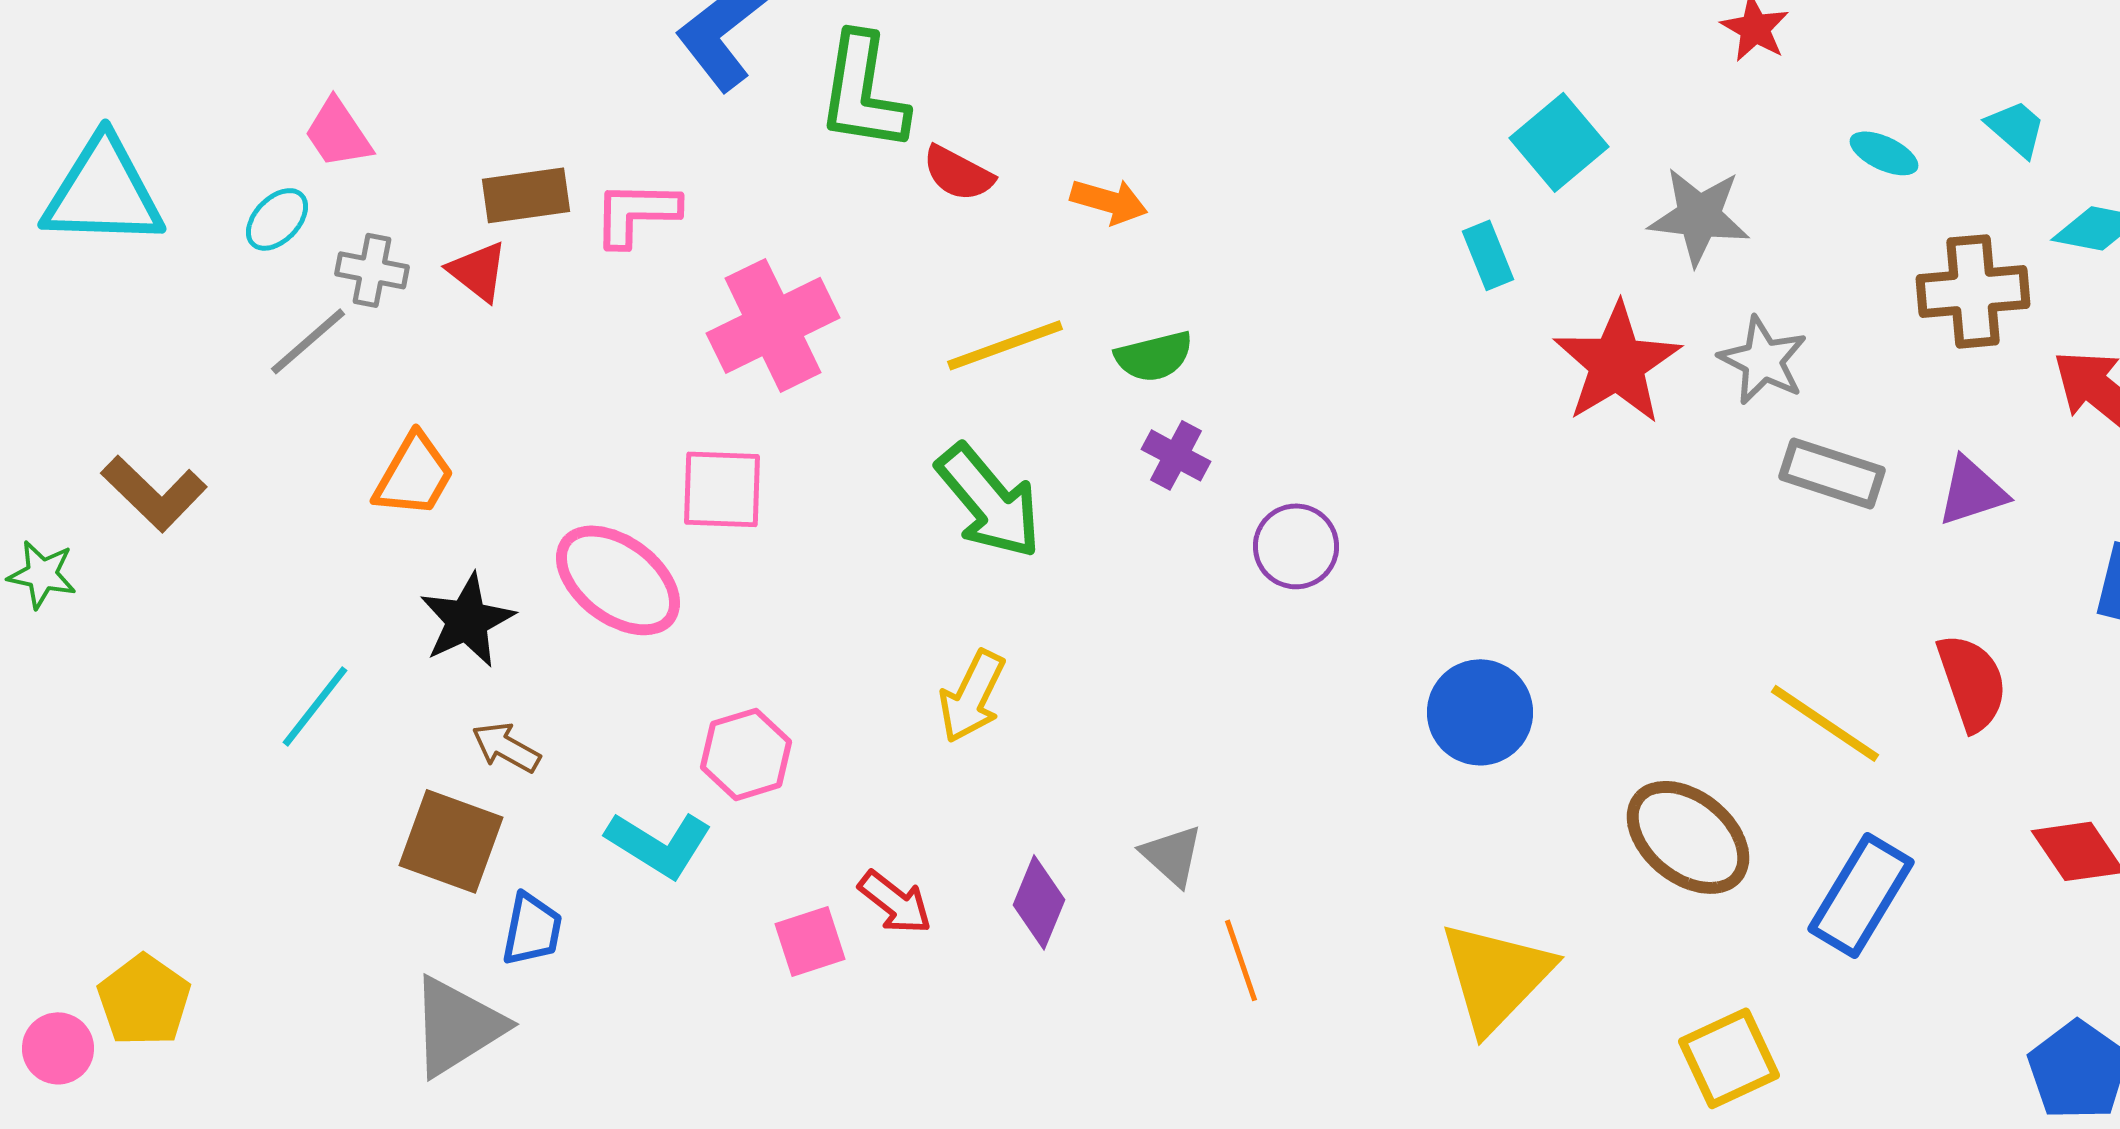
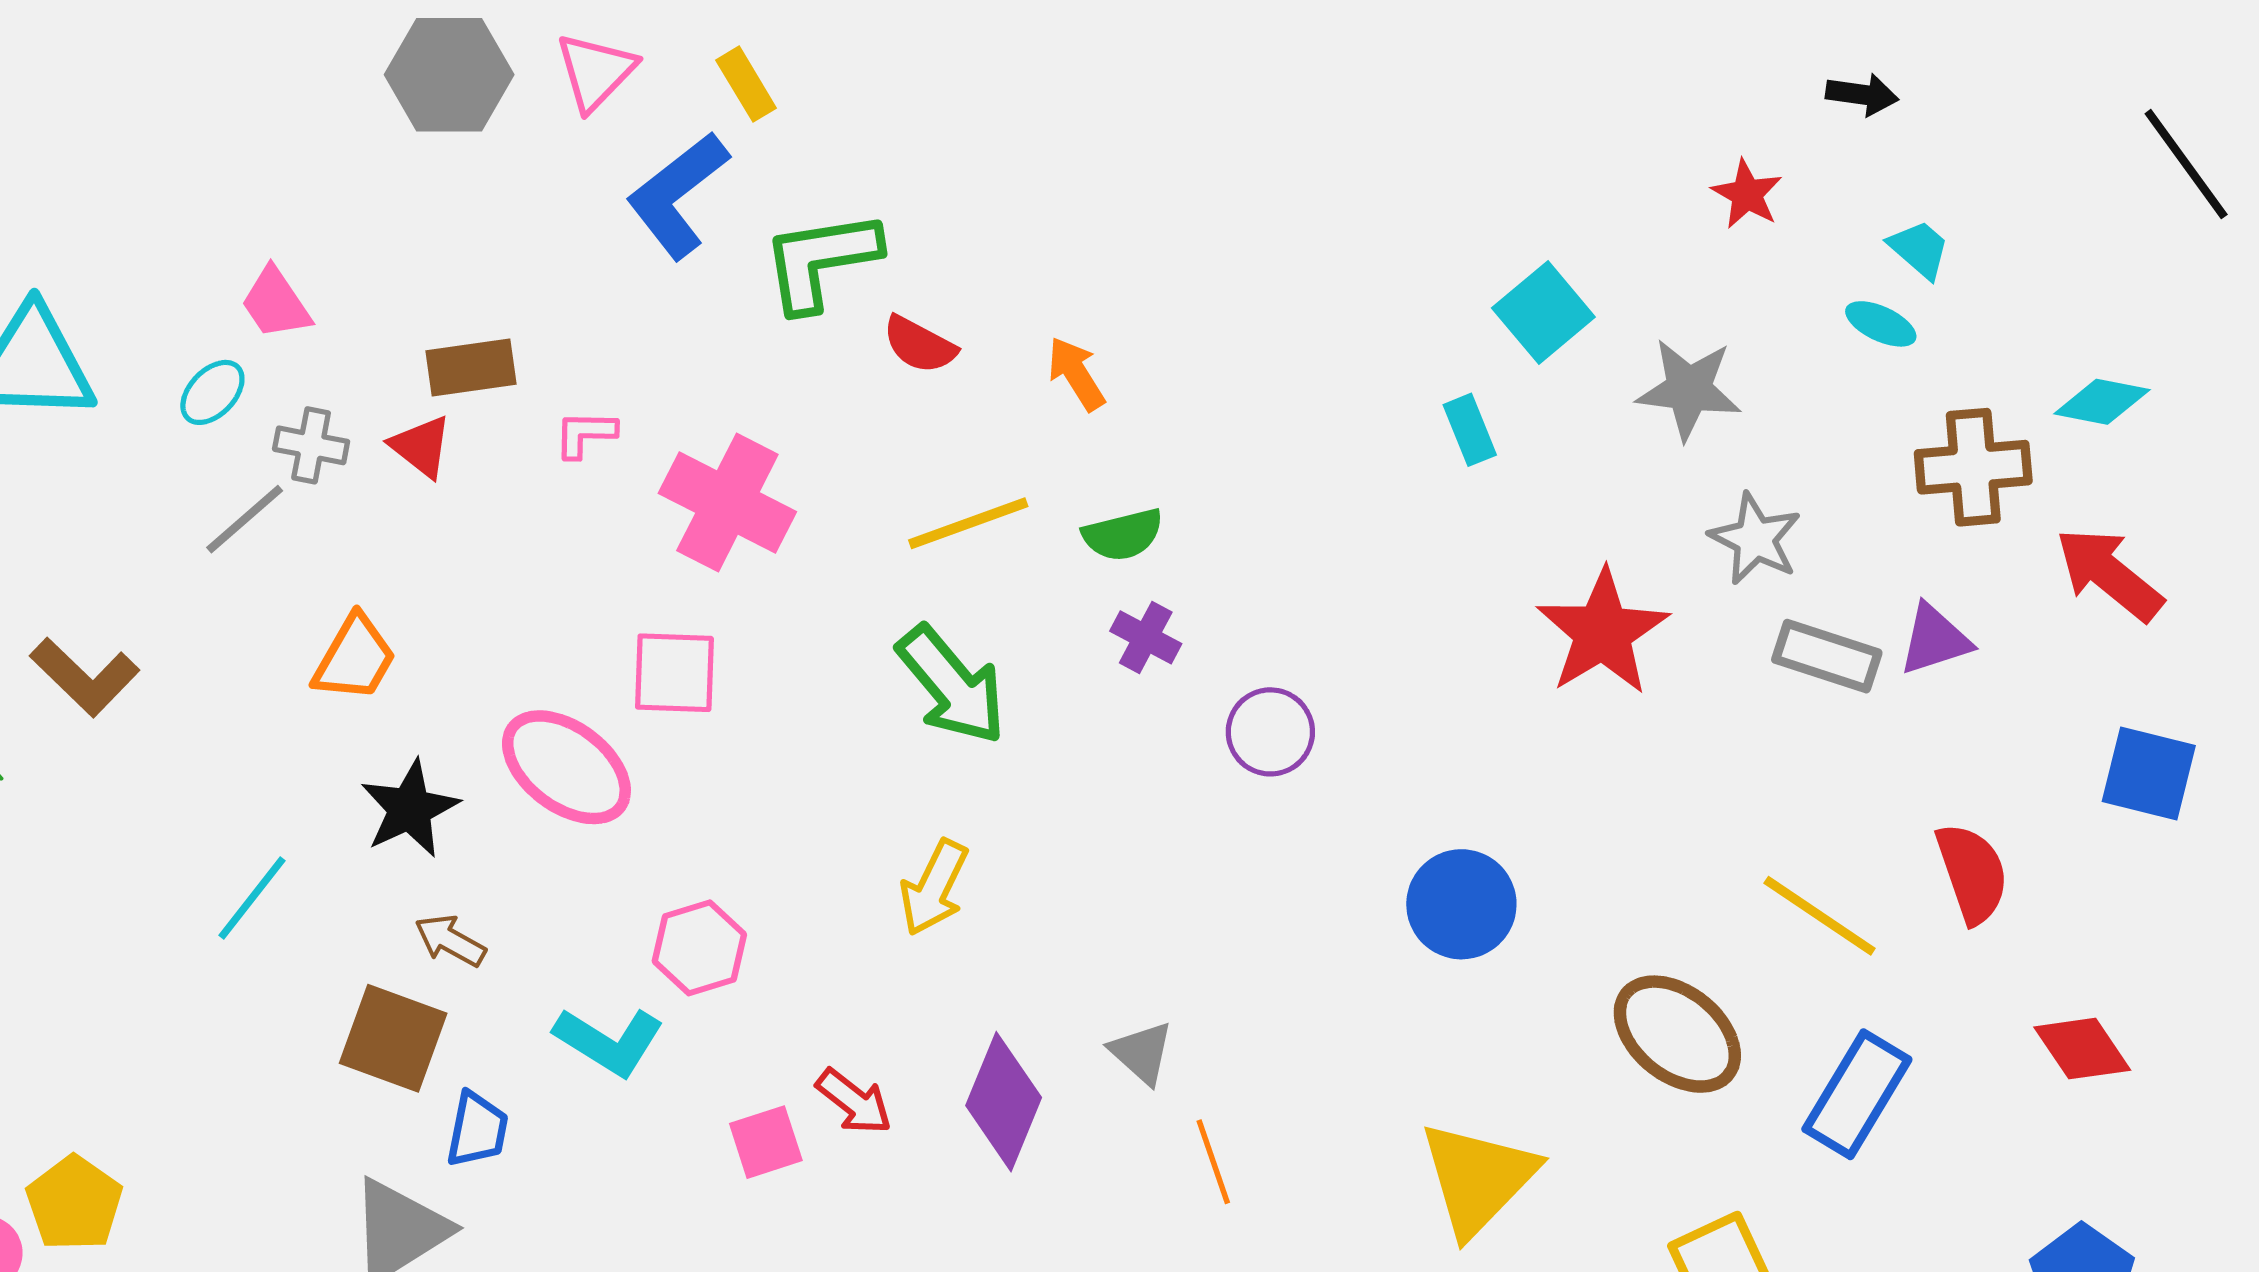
green L-shape: (863, 92) -> (821, 261), turned 72
cyan trapezoid: (2016, 128) -> (1919, 249), moved
orange arrow: (1109, 201) -> (1076, 374), turned -138
pink L-shape: (636, 213) -> (585, 434), moved, size x0.7
pink cross: (773, 325) -> (727, 502), turned -37
red star: (1617, 363) -> (1603, 632), moved
purple triangle: (1972, 491) -> (1935, 640), moved
purple diamond: (1039, 902) -> (1004, 1102), size x1.4

